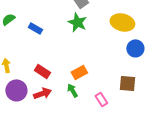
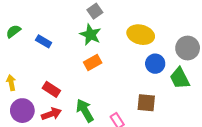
orange rectangle: (79, 72) -> (93, 63), moved
green arrow: (72, 90) -> (85, 111), size x1.5

